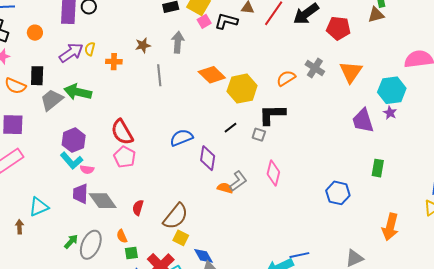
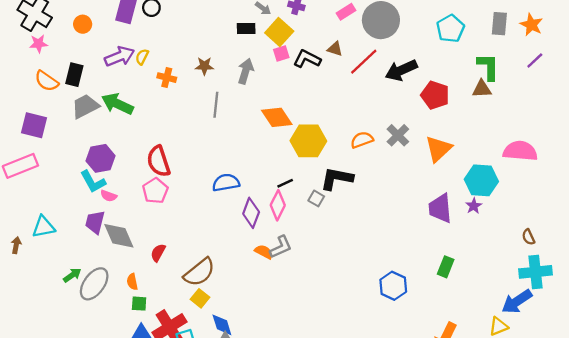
pink diamond: (273, 173) -> (278, 205), moved

